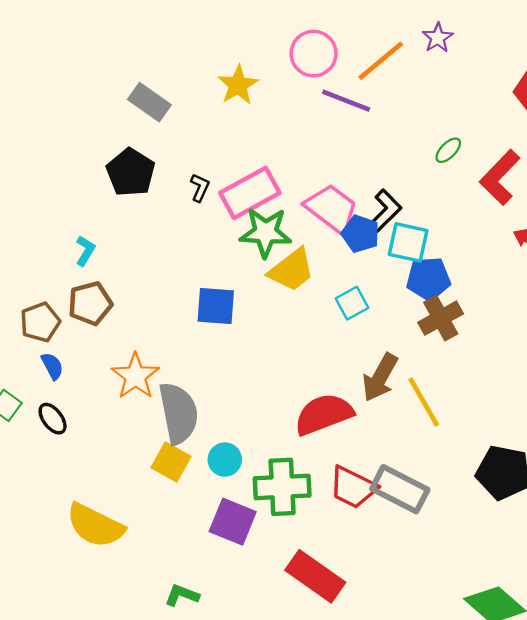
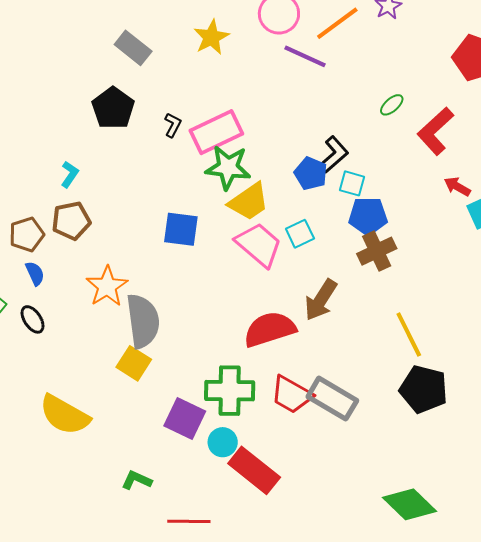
pink trapezoid: (332, 209) -> (259, 245), moved
cyan square: (408, 242) -> (352, 183), size x0.7
yellow line: (424, 402) -> (409, 335), moved
cyan circle: (225, 460) -> (223, 442), moved

